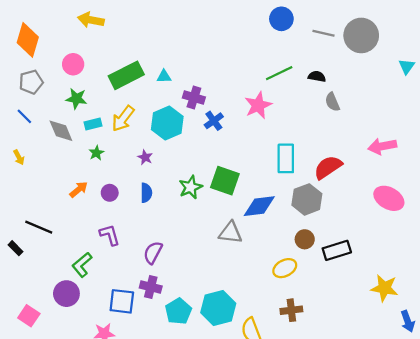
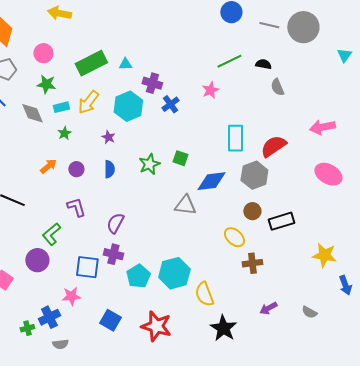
pink star: (258, 105) -> (210, 90), size x0.7
green square: (225, 181) -> (180, 158), size x0.6
yellow ellipse: (285, 268) -> (234, 237), turned 70
brown cross: (291, 310) -> (252, 263), moved

